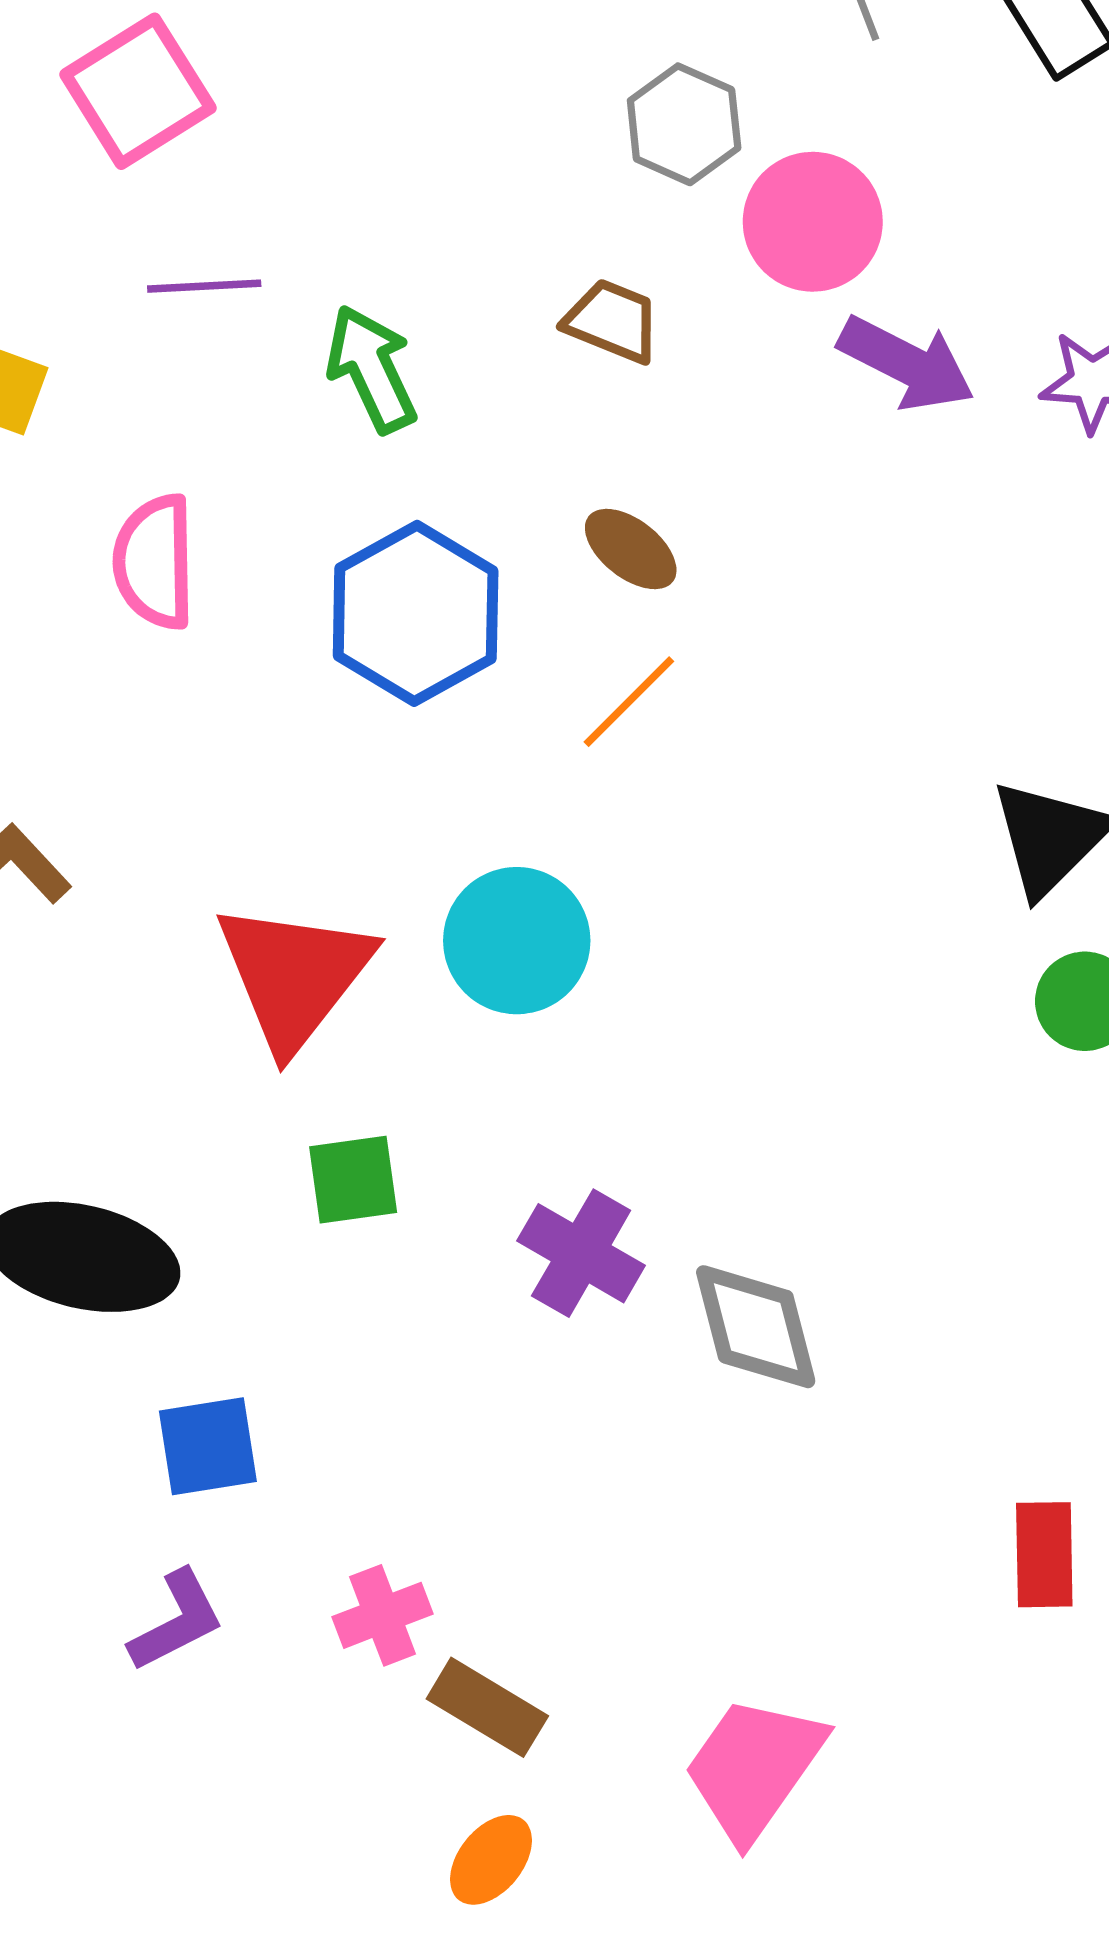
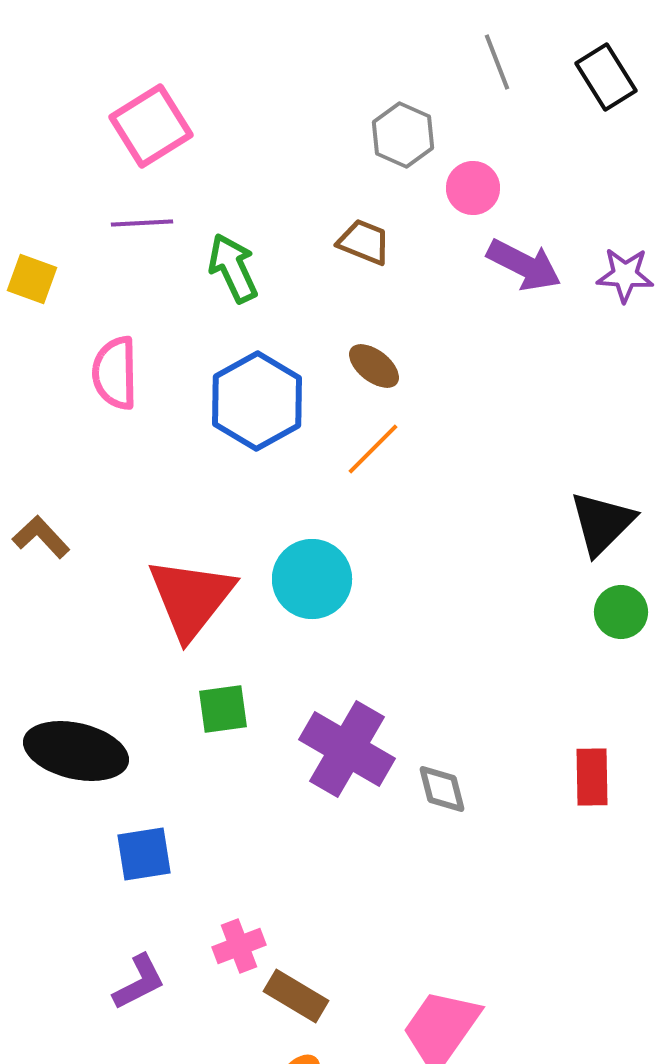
pink square: (138, 91) -> (151, 126), moved
pink circle: (813, 222) -> (473, 188), size x0.7
purple cross: (581, 1253) -> (347, 749), size x1.4
gray diamond: (756, 1327) -> (442, 789), size x0.7
red rectangle: (1044, 1555) -> (592, 777), moved
purple L-shape: (177, 1621) -> (139, 982), moved

